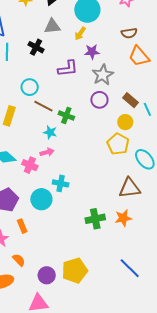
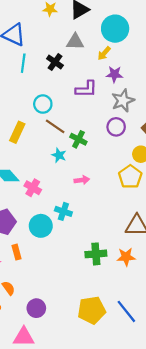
pink arrow: (47, 152) -> (82, 180), moved
yellow pentagon: (75, 271) -> (92, 310), moved

